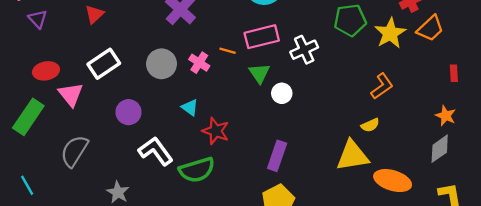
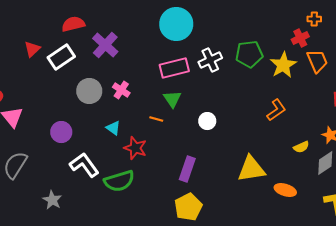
orange trapezoid: (430, 28) -> (317, 61), turned -70
white cross: (304, 50) -> (210, 60), moved
orange line: (228, 51) -> (156, 119), moved
white rectangle: (104, 64) -> (61, 57), moved
white circle: (282, 93) -> (207, 121), moved
yellow semicircle: (370, 125) -> (301, 147), moved
orange ellipse: (393, 181) -> (285, 190), size x0.7

